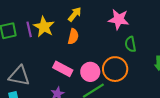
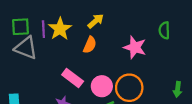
pink star: (119, 19) -> (135, 47), moved
green semicircle: (130, 44) -> (164, 30), moved
gray triangle: (19, 76) -> (26, 48), moved

